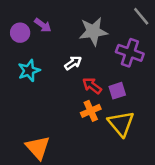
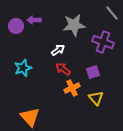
purple arrow: (43, 25) -> (34, 20), turned 144
cyan star: (29, 71) -> (23, 68), moved
red arrow: (92, 86) -> (63, 69), moved
yellow triangle: (121, 124) -> (96, 98), size x0.7

